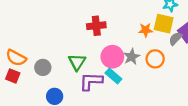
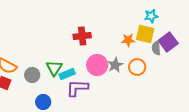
gray semicircle: (175, 39) -> (156, 48), turned -48
green triangle: (77, 62) -> (54, 68), moved
cyan rectangle: (113, 76) -> (67, 74), moved, turned -63

